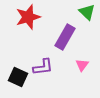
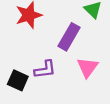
pink triangle: (82, 65) -> (88, 67), size x1.5

